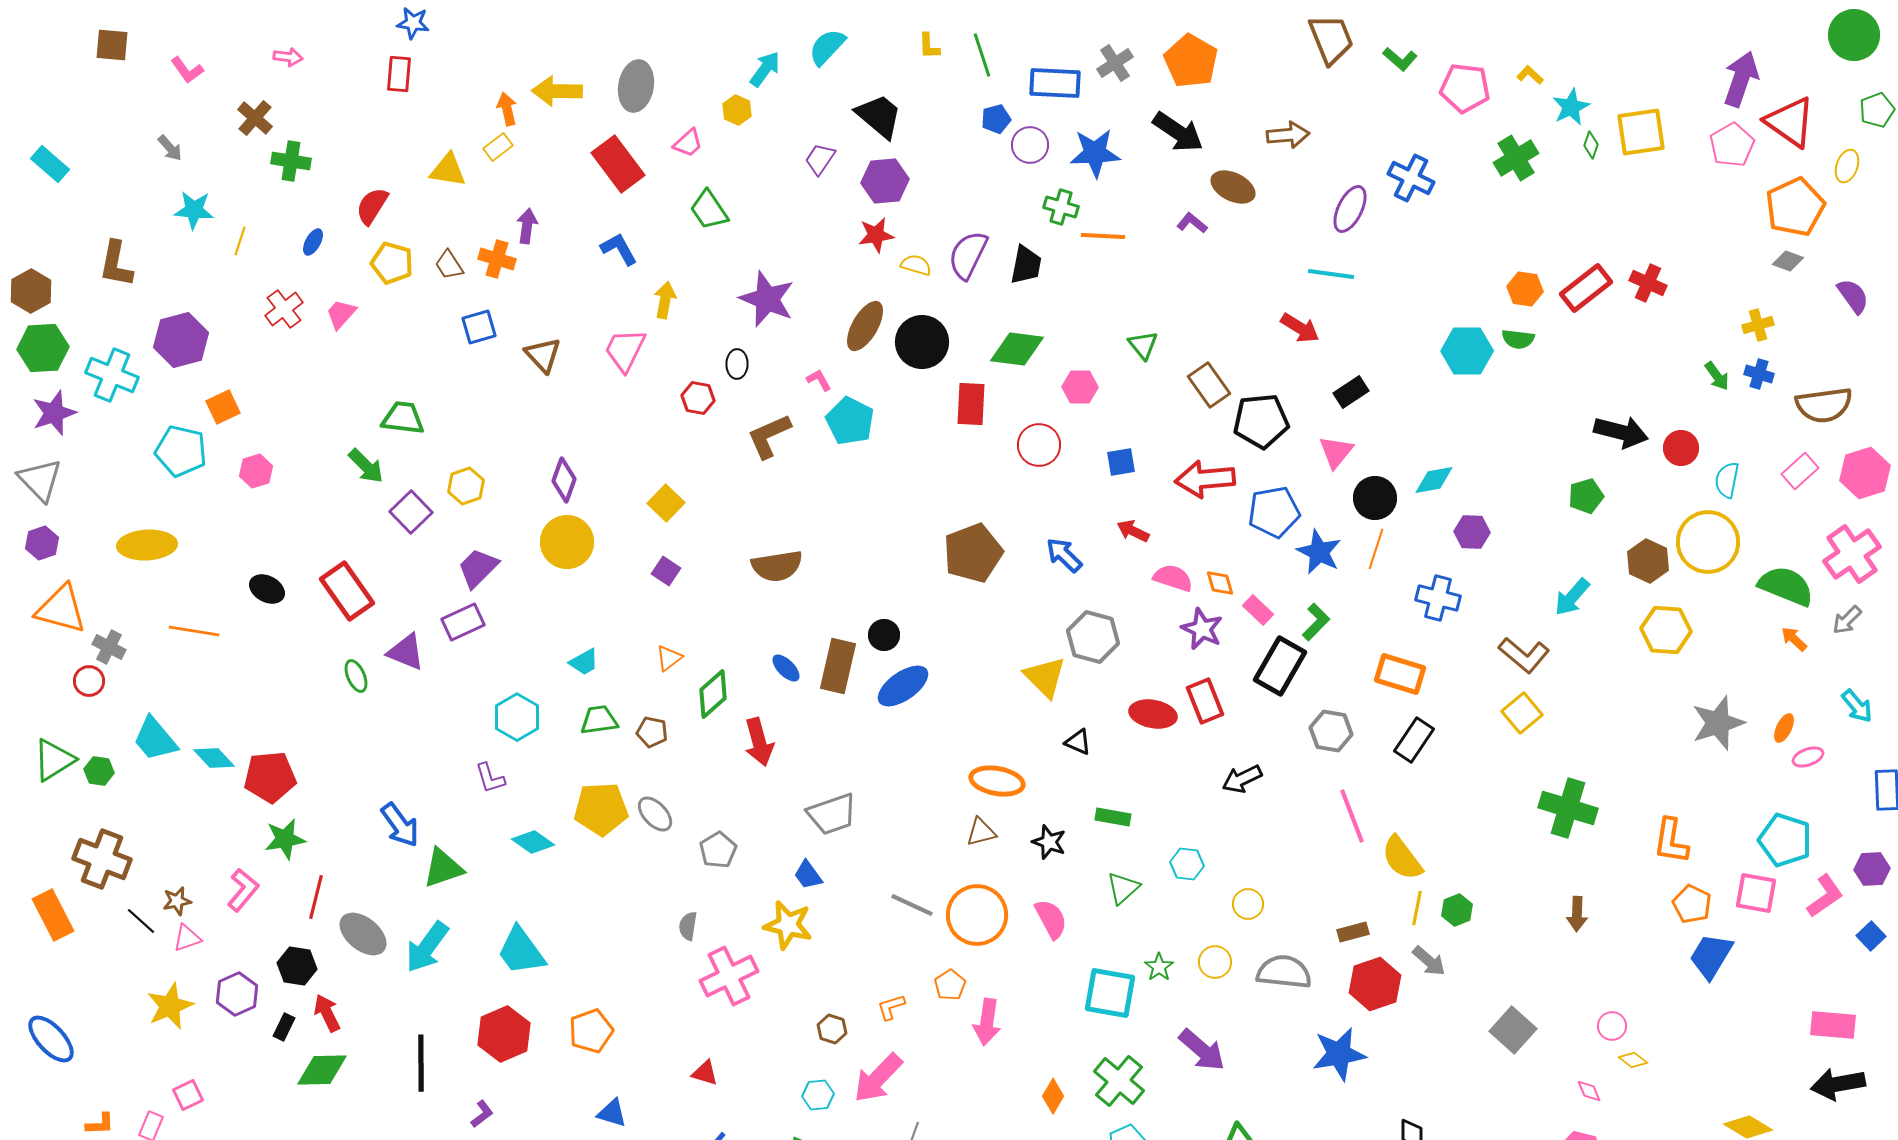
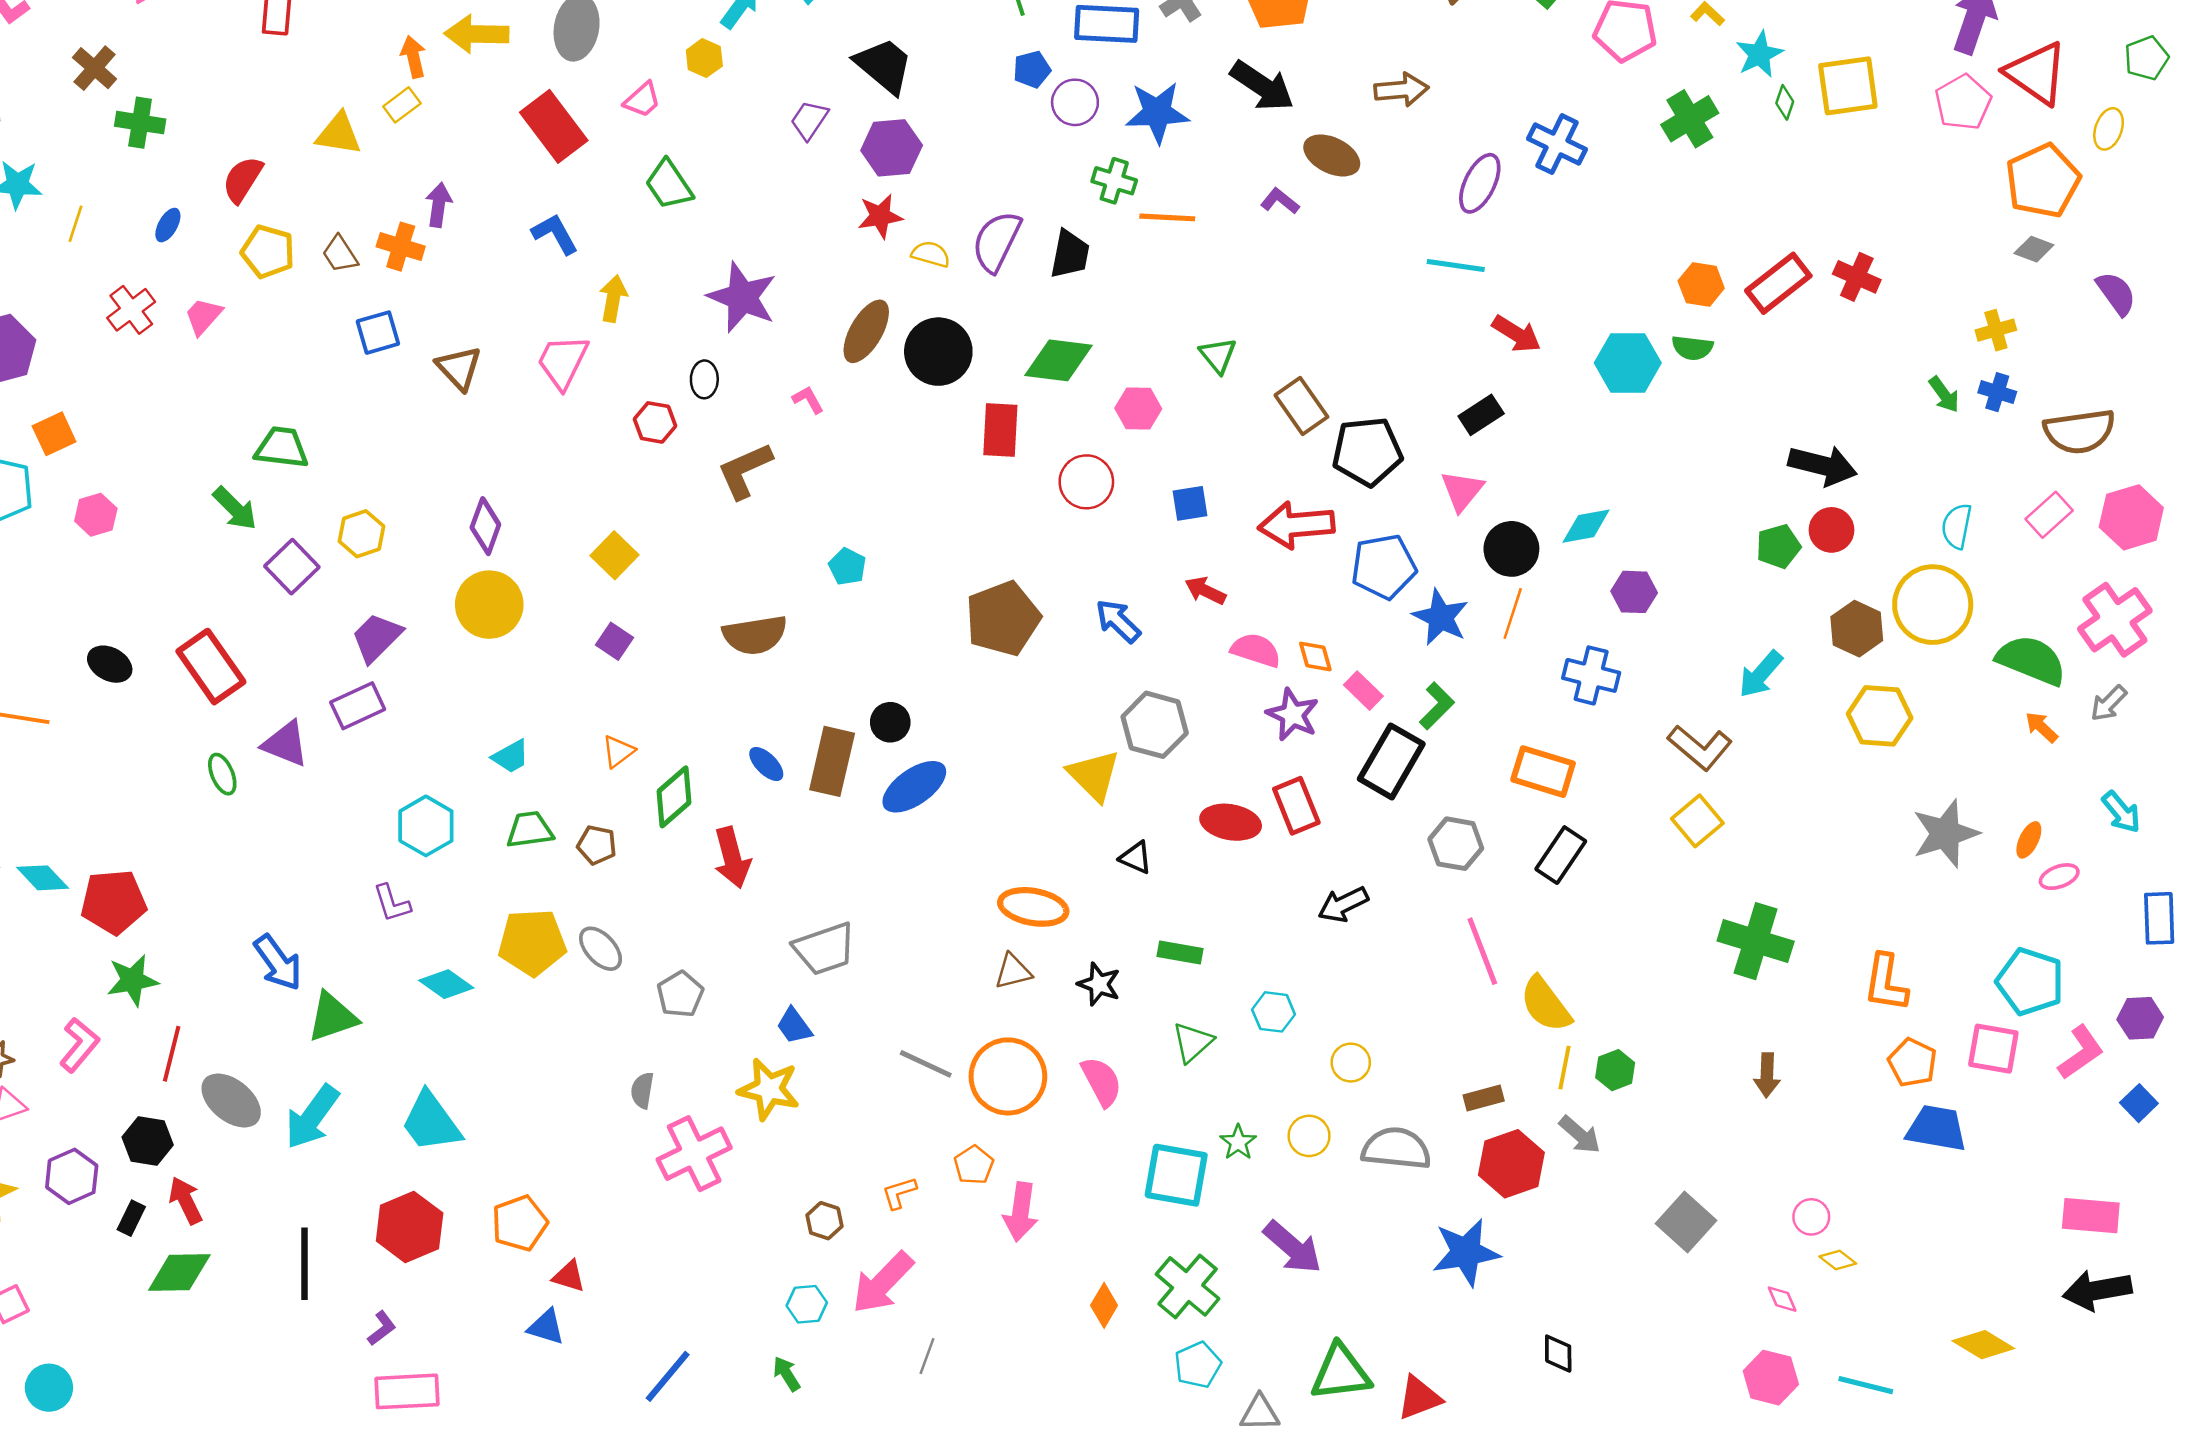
red arrow: (1300, 328) -> (1516, 334), moved
cyan pentagon: (850, 421) -> (847, 567), moved, size x0.6
red circle: (1681, 448) -> (1831, 530), moved
blue trapezoid: (1711, 956) -> (1937, 1128), turned 69
red triangle: (705, 1073) -> (569, 1276), moved

